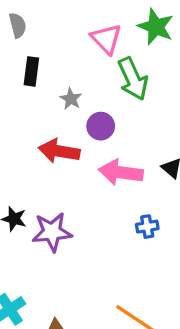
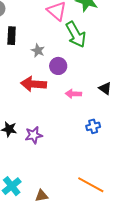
pink arrow: (121, 172) -> (73, 94), size x0.6
purple star: (52, 232) -> (34, 135), size x0.7

